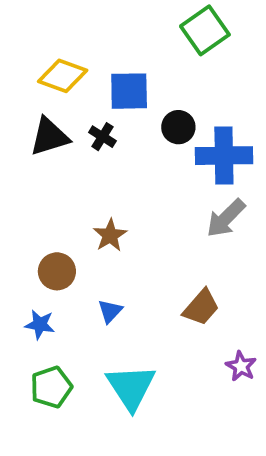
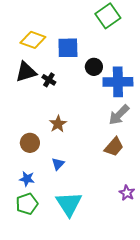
black cross: (102, 137) -> (49, 80), moved
brown trapezoid: (201, 307) -> (114, 147), moved
blue star: (40, 324) -> (27, 179), moved

